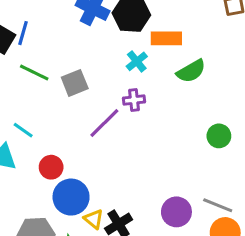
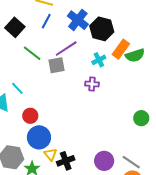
blue line: (23, 33) -> (46, 21), moved
orange rectangle: (166, 38) -> (121, 49), turned -66
green semicircle: (191, 71) -> (135, 55), moved
purple line: (104, 123) -> (66, 49), moved

